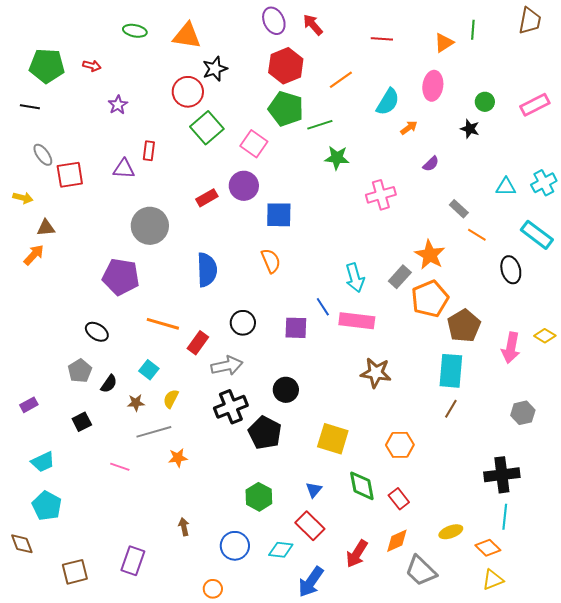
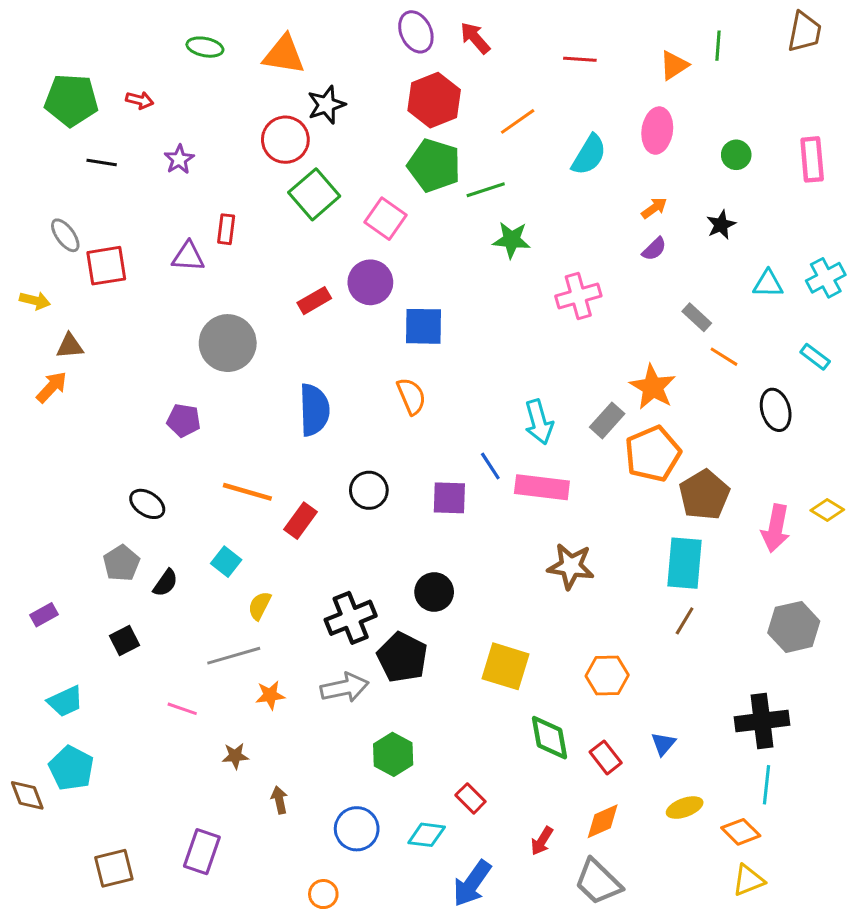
pink rectangle: (535, 105) -> (812, 159), turned -68
black line: (30, 107) -> (102, 162), moved
orange arrow: (409, 128) -> (654, 208), moved
black star: (470, 129) -> (721, 225), moved, turned 30
cyan rectangle: (537, 235) -> (815, 357), size x0.6
purple pentagon: (121, 277) -> (184, 420), size x0.6
gray arrow: (227, 366) -> (345, 688), moved
brown star: (136, 403) -> (235, 756), moved
gray hexagon: (523, 413) -> (794, 627), size x1.4
blue triangle: (314, 490) -> (663, 744), moved
red rectangle: (310, 526) -> (471, 798), size x0.7
brown diamond: (22, 544) -> (27, 795), moved
red arrow: (357, 554) -> (542, 841), size x0.7
gray trapezoid: (421, 571) -> (598, 882), moved

